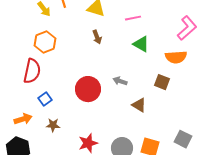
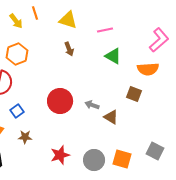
gray arrow: (120, 81) -> (92, 105), moved

